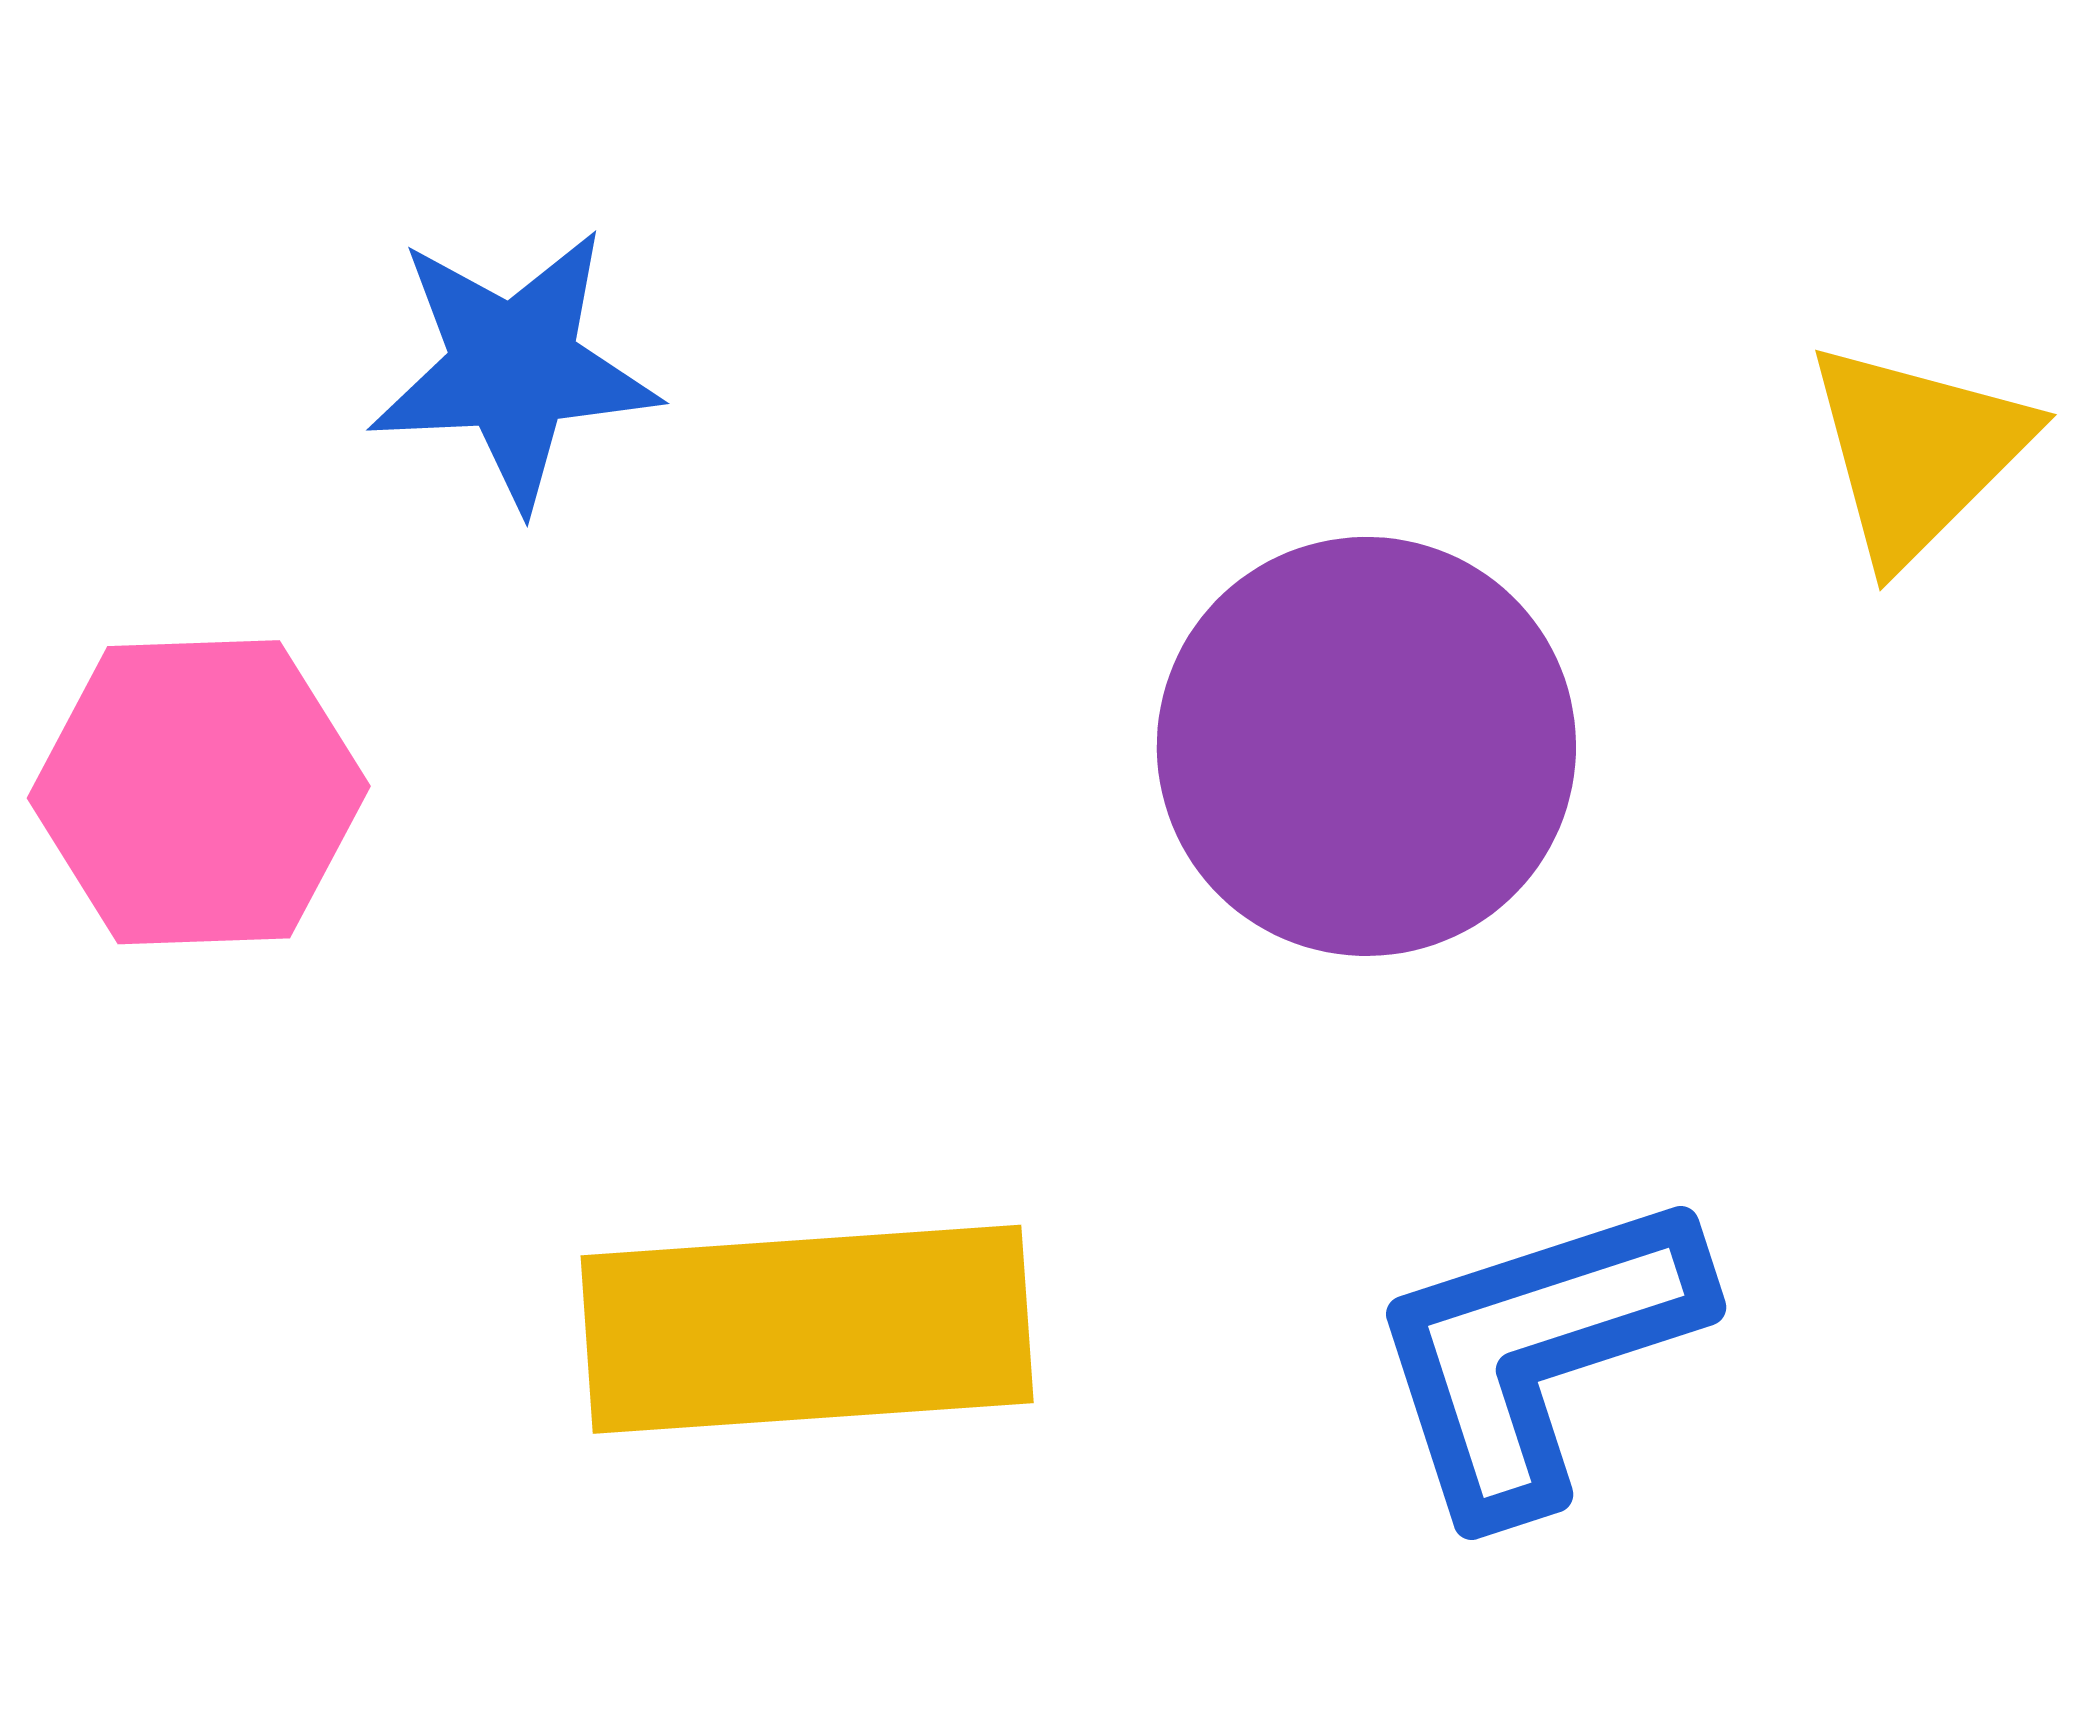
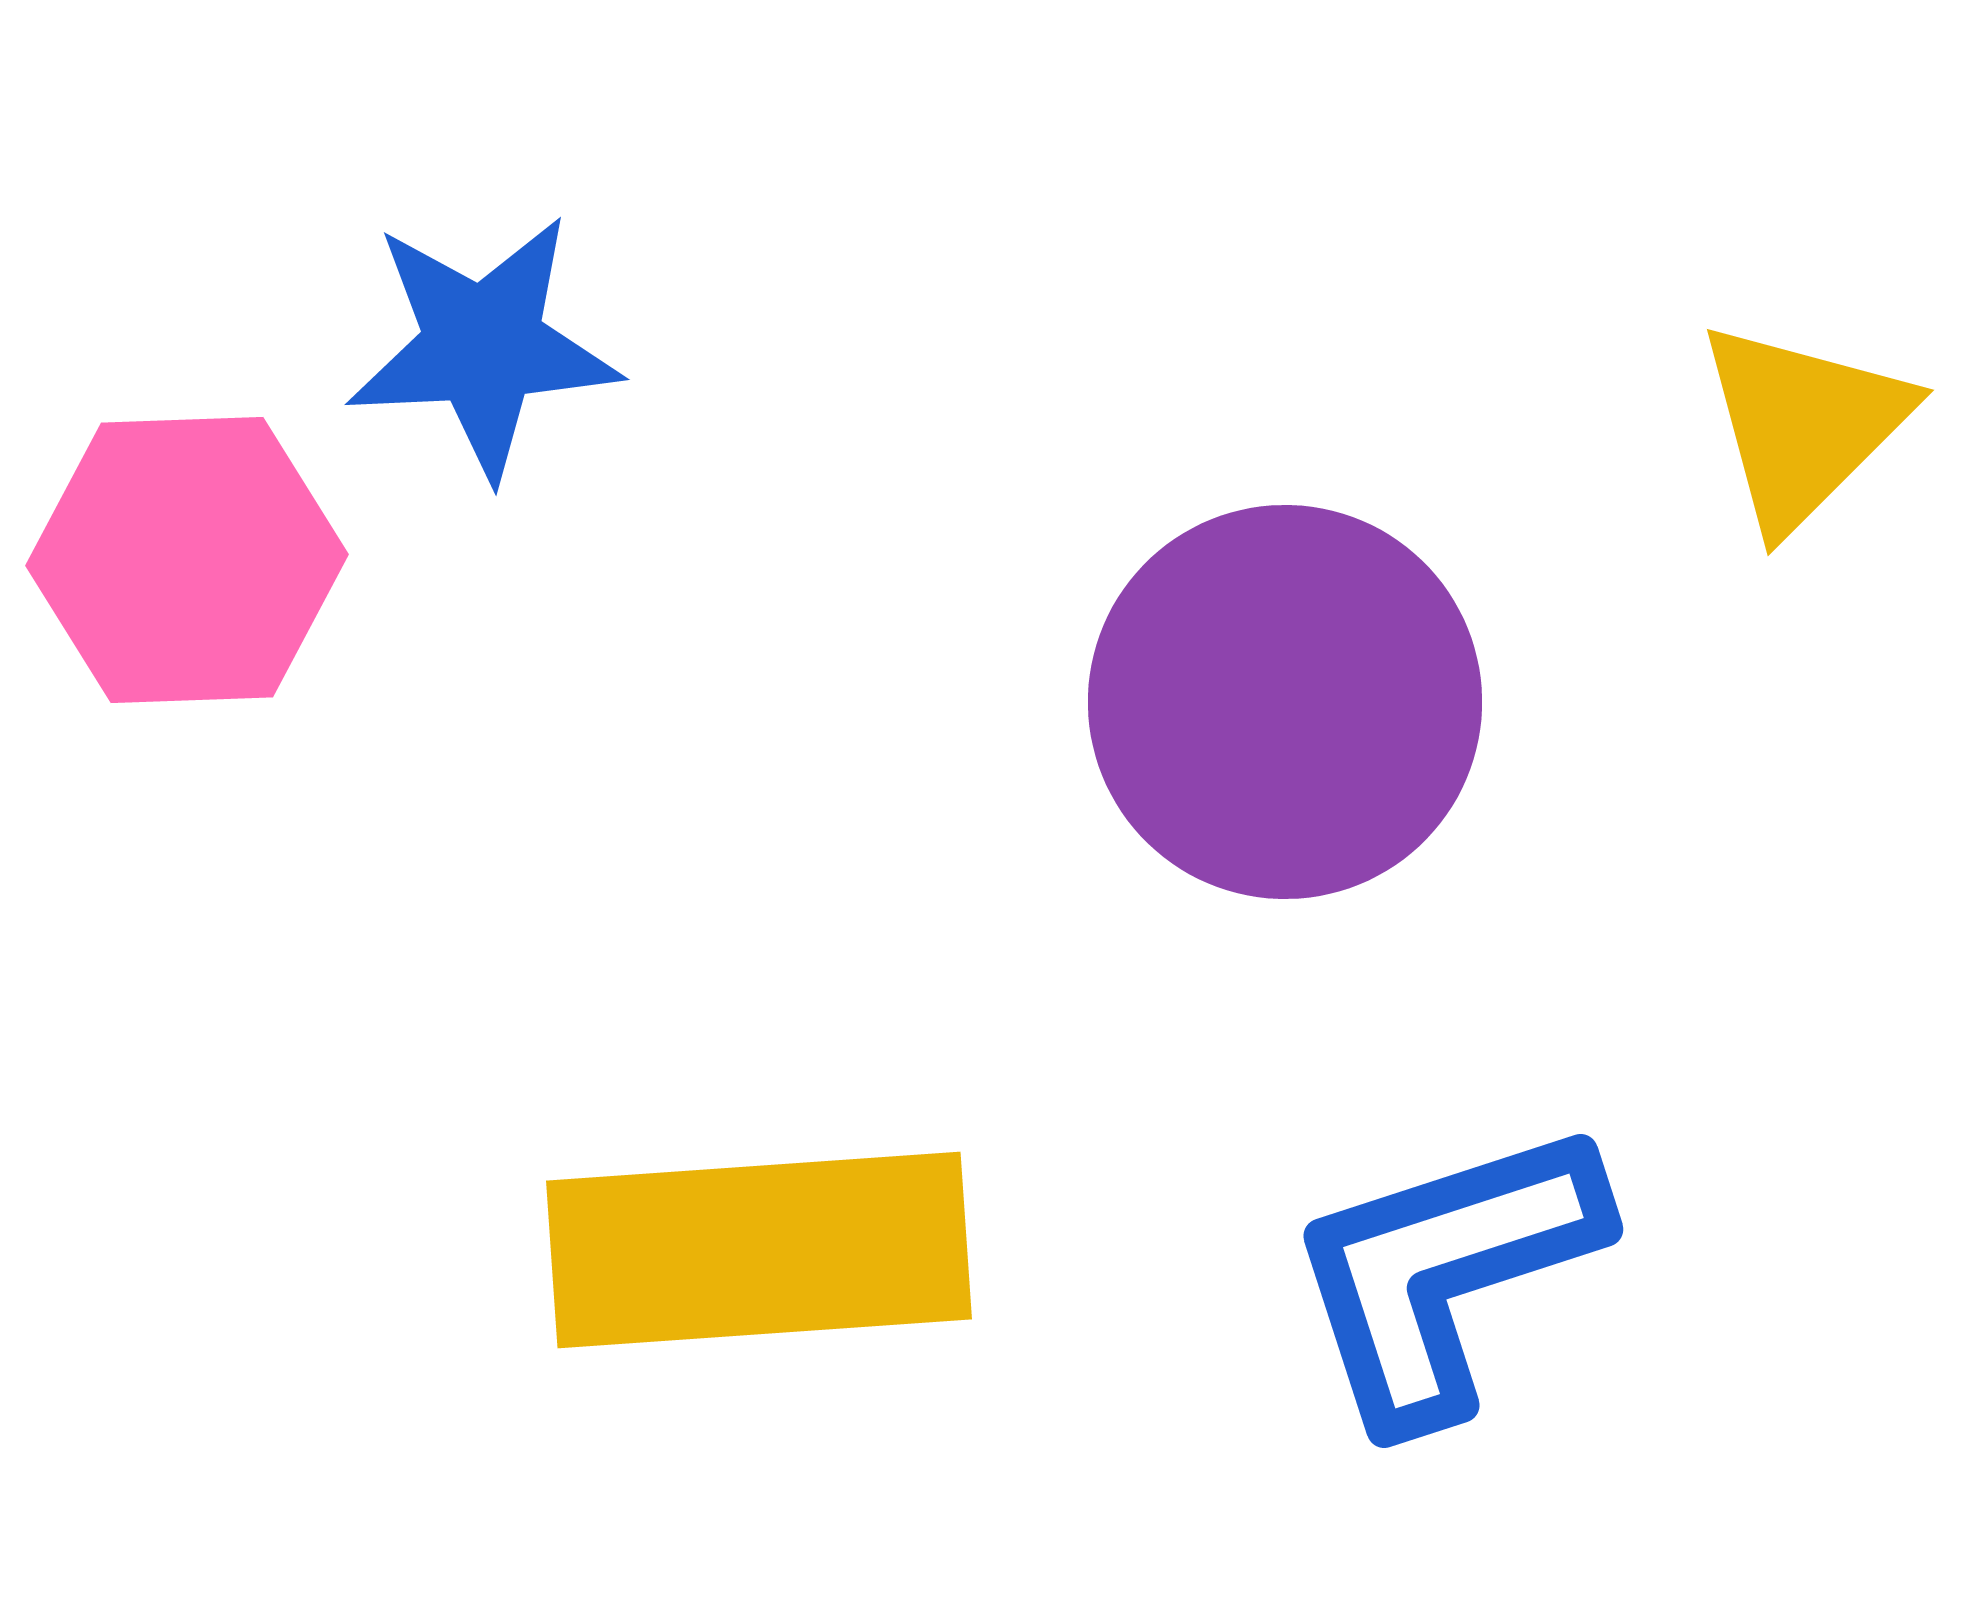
pink hexagon: (199, 792) -> (187, 560), moved

